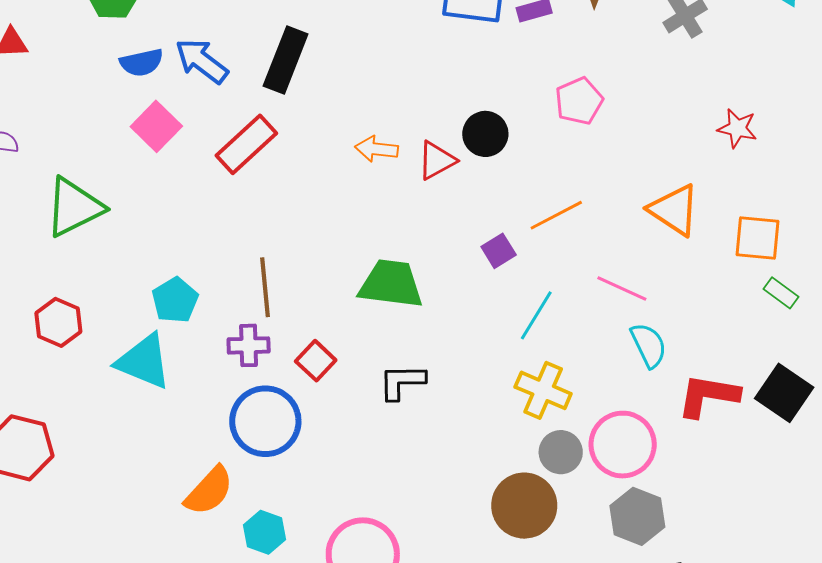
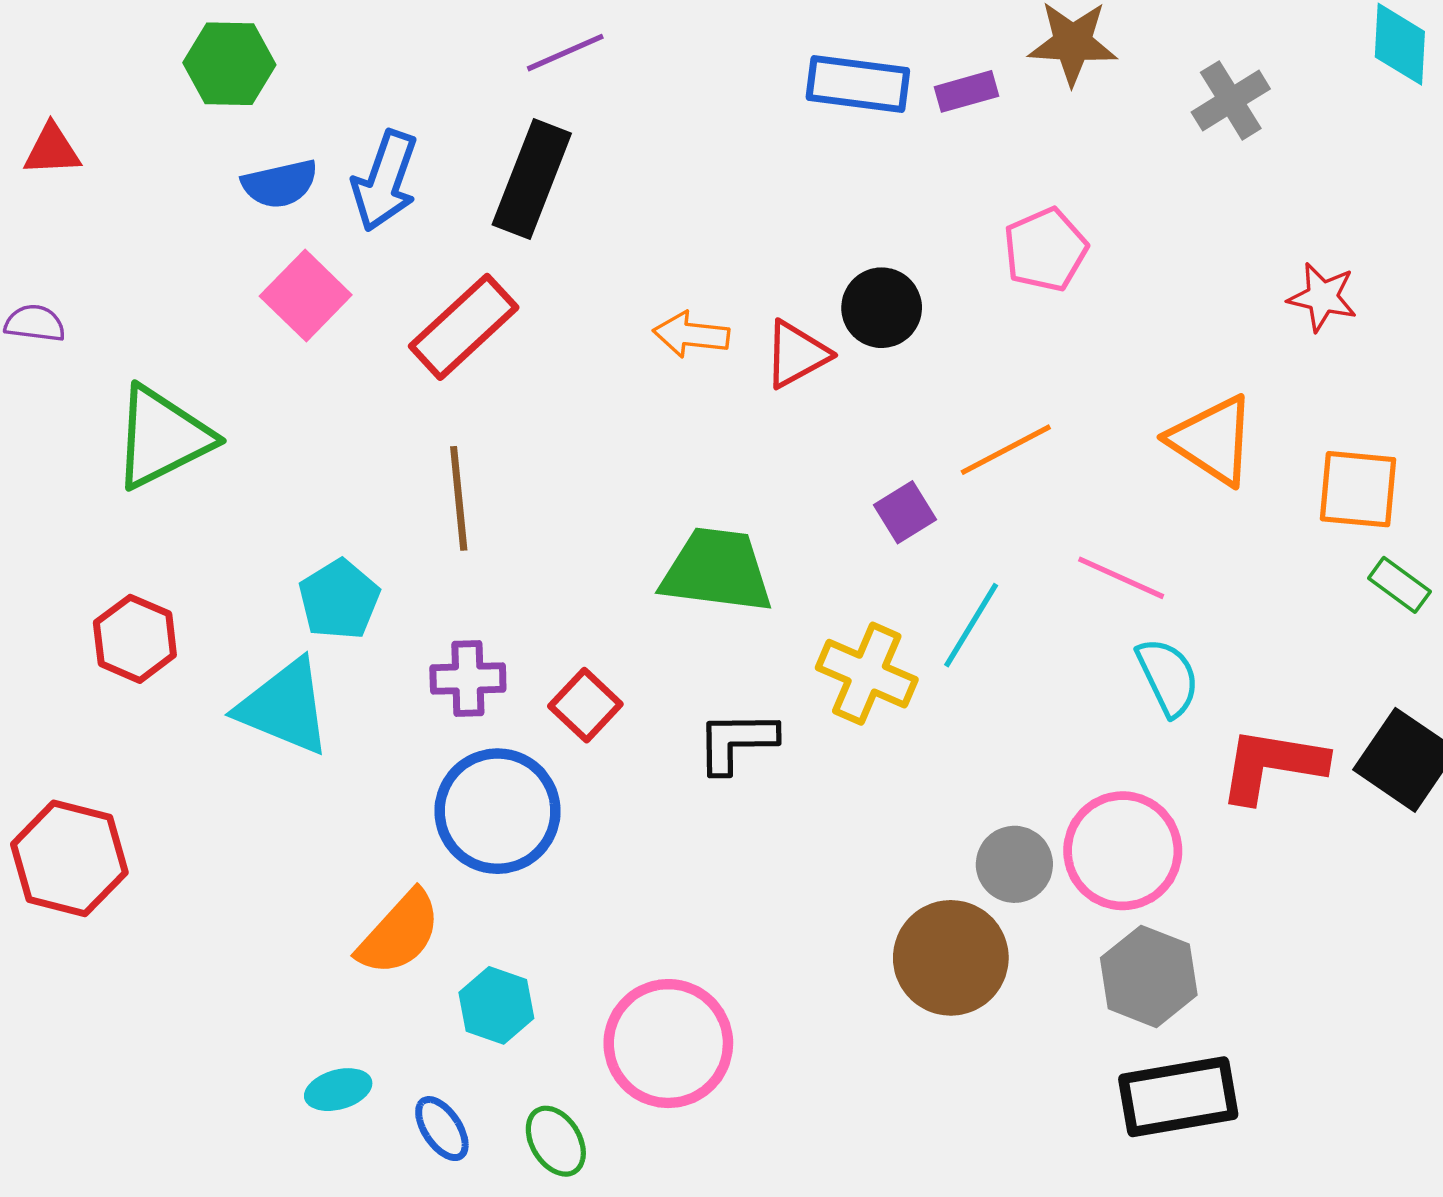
blue arrow: (202, 61) -> (385, 181), turned -108
brown line: (265, 287) -> (459, 498), moved
yellow cross: (543, 390) -> (867, 674), moved

